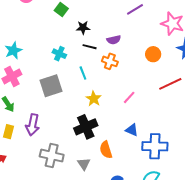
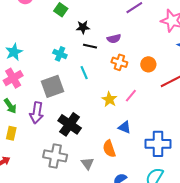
orange circle: (153, 54) -> (148, 64), moved
orange cross: (110, 61) -> (119, 62), moved
yellow star: (94, 99) -> (109, 99), moved
purple arrow: (33, 125) -> (37, 113), moved
black cross: (86, 127) -> (70, 124), moved, turned -30
blue triangle: (132, 130) -> (125, 127), moved

